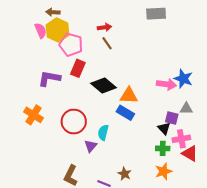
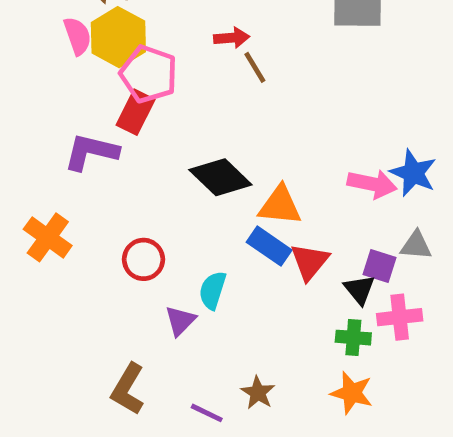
brown line: (107, 43) -> (255, 67), moved
red rectangle: (78, 68) -> (136, 112), moved
red circle: (74, 122) -> (143, 259), size x0.7
red triangle: (190, 153) -> (310, 262), moved, turned 36
orange star: (164, 171) -> (352, 393), turned 30

